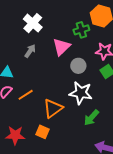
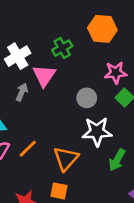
white cross: (33, 23) -> (18, 56), turned 30
green cross: (81, 30) -> (62, 48), moved
pink triangle: (61, 47) -> (44, 76), moved

